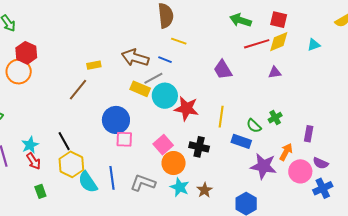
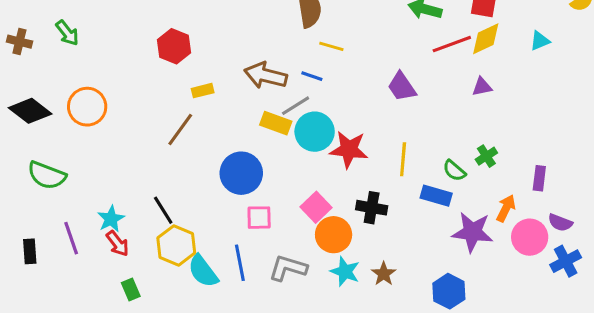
red hexagon: (26, 53) -> (174, 46), moved
pink square: (124, 139) -> (259, 218), moved

